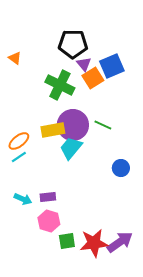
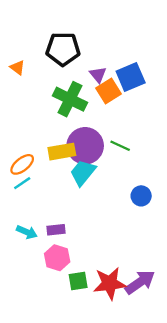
black pentagon: (73, 44) -> (63, 49), moved

